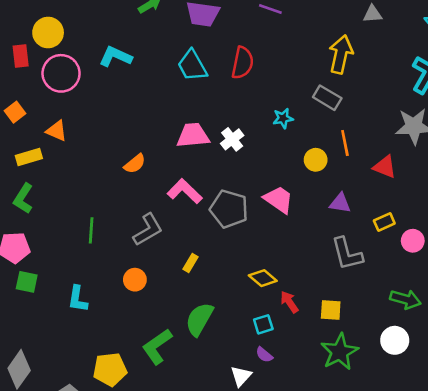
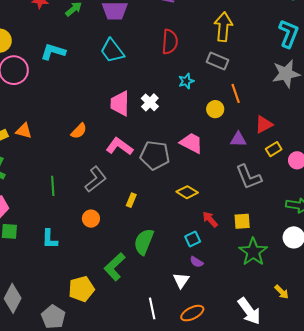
red semicircle: (243, 63) -> (170, 42), moved
orange triangle: (57, 131) -> (24, 131), moved
pink trapezoid: (193, 135) -> (120, 103), turned -76
red triangle: (385, 167) -> (264, 124), moved, turned -42
yellow diamond: (263, 278) -> (187, 192), moved

